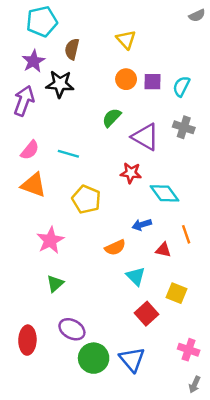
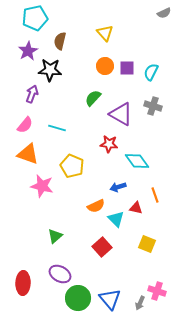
purple arrow: (24, 101) -> (32, 94), moved, size x0.7
pink star: (50, 240) -> (42, 186), moved, turned -30
cyan triangle: (136, 276) -> (116, 219), moved
green triangle: (55, 284) -> (55, 236), moved
red square: (146, 314) -> (102, 247), moved
gray arrow: (195, 385) -> (140, 303), moved

